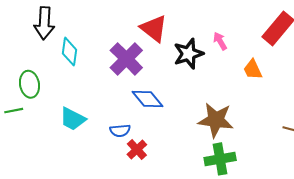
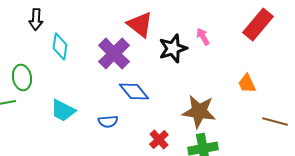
black arrow: (44, 23) -> (36, 20), size x0.7
orange trapezoid: (253, 69) -> (247, 84), moved
red cross: (137, 150) -> (159, 140), moved

